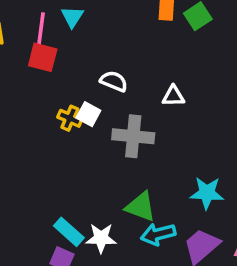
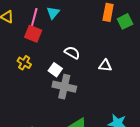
yellow cross: (70, 118) -> (24, 63), moved
gray cross: (133, 136) -> (64, 87), moved

